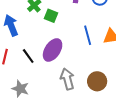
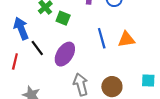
black line: (28, 56) -> (37, 48), moved

